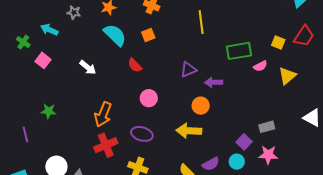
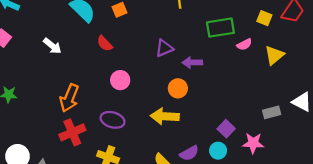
gray rectangle: (267, 127) -> (272, 112), moved

